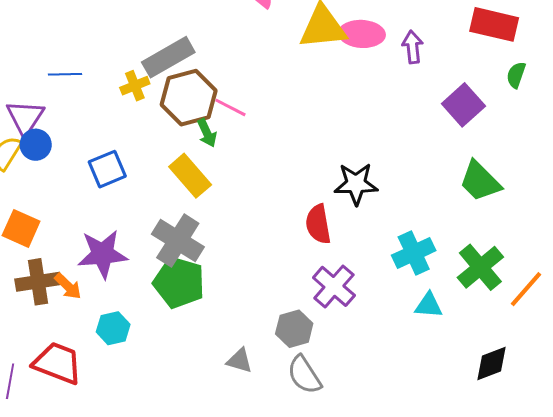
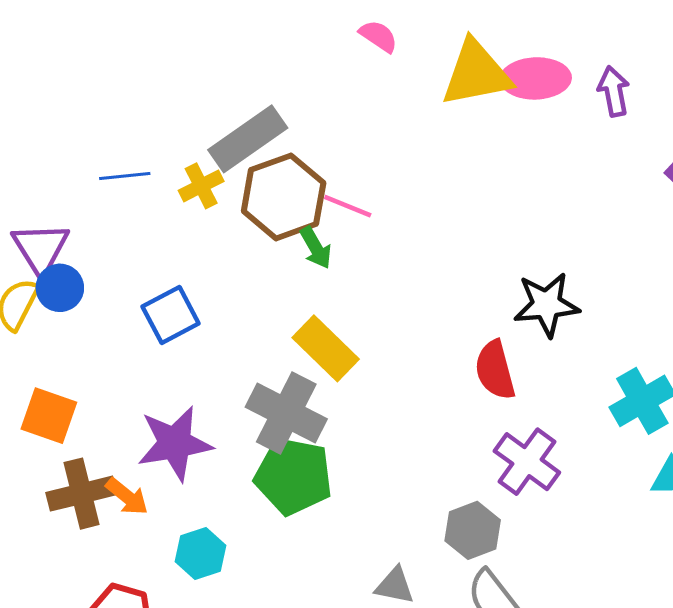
blue line: (65, 74) -> (125, 176), moved
yellow rectangle: (190, 176) -> (326, 348), moved

